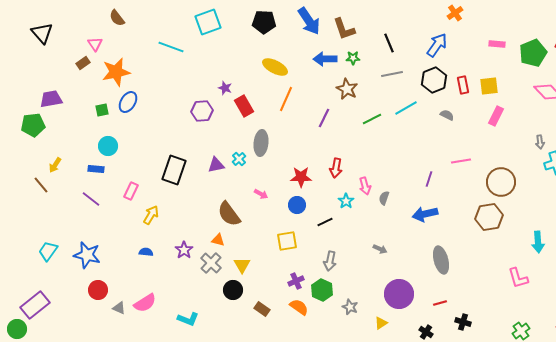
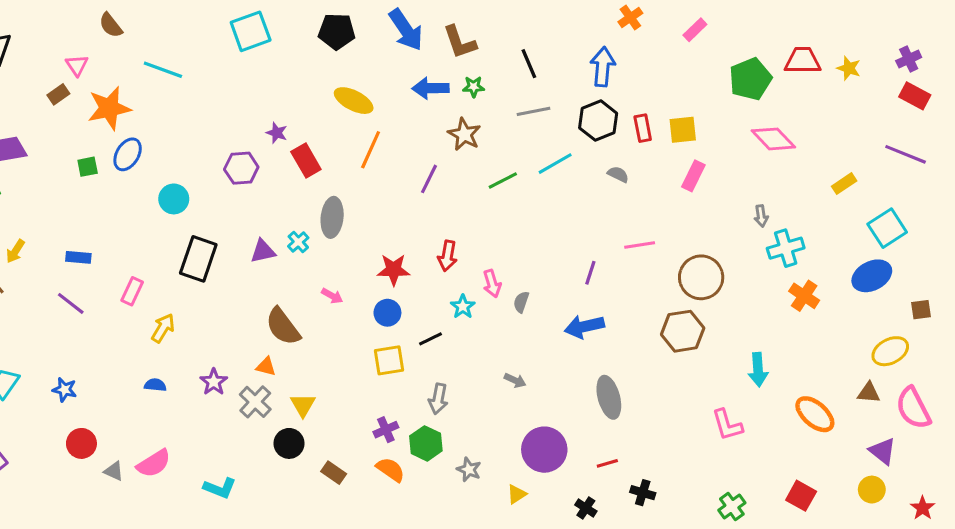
pink rectangle: (497, 44) -> (695, 30), moved, turned -49
blue arrow: (437, 45) -> (603, 67), turned -30
cyan line: (171, 47) -> (163, 70), moved
cyan circle: (108, 146) -> (174, 199), moved
yellow square: (287, 241) -> (389, 360), moved
blue star: (87, 255) -> (65, 390), size x0.6

